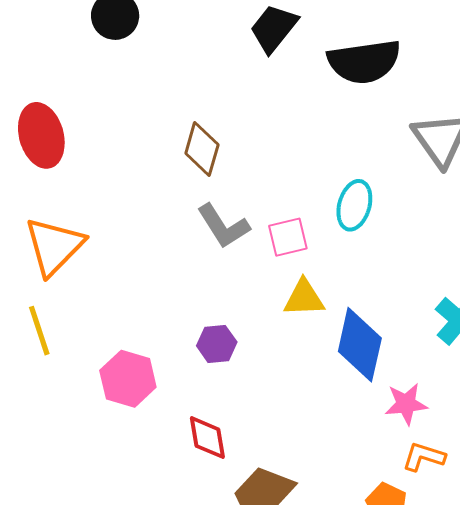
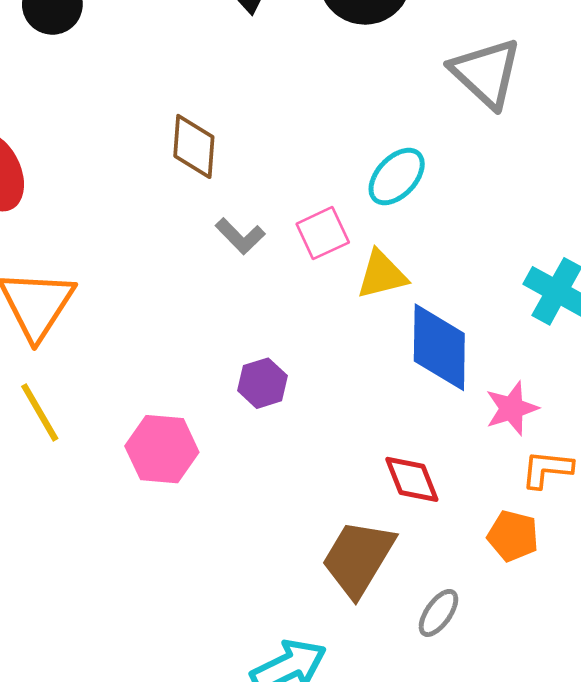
cyan ellipse: (354, 205) -> (397, 177), turned 39
gray L-shape: (223, 226) -> (240, 236), size x0.7
yellow triangle: (304, 298) -> (382, 275), moved
red diamond: (207, 438) -> (412, 479), moved

